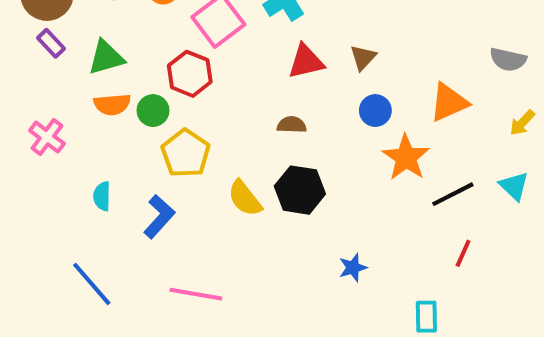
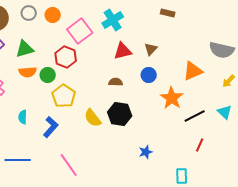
gray semicircle: (508, 60) -> (222, 50), size x1.4
blue circle: (375, 111) -> (149, 75), moved
blue line: (92, 284) -> (18, 160), turned -50
pink line: (196, 294) -> (69, 165), turned 45

